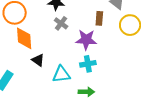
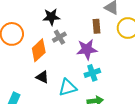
gray cross: (61, 23) -> (59, 37), turned 32
orange diamond: (24, 38) -> (39, 50), moved, turned 60

